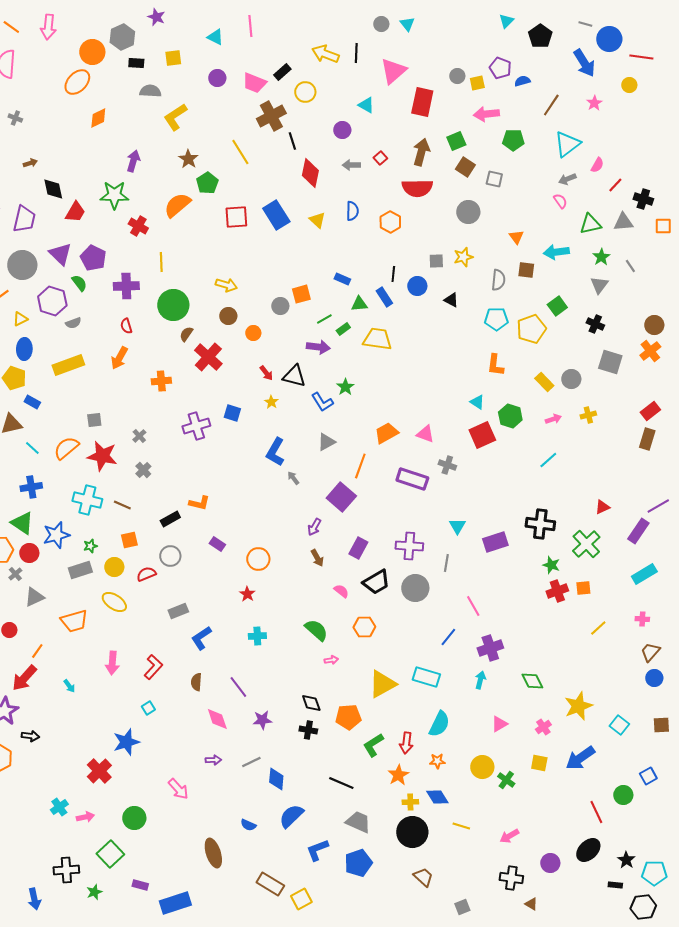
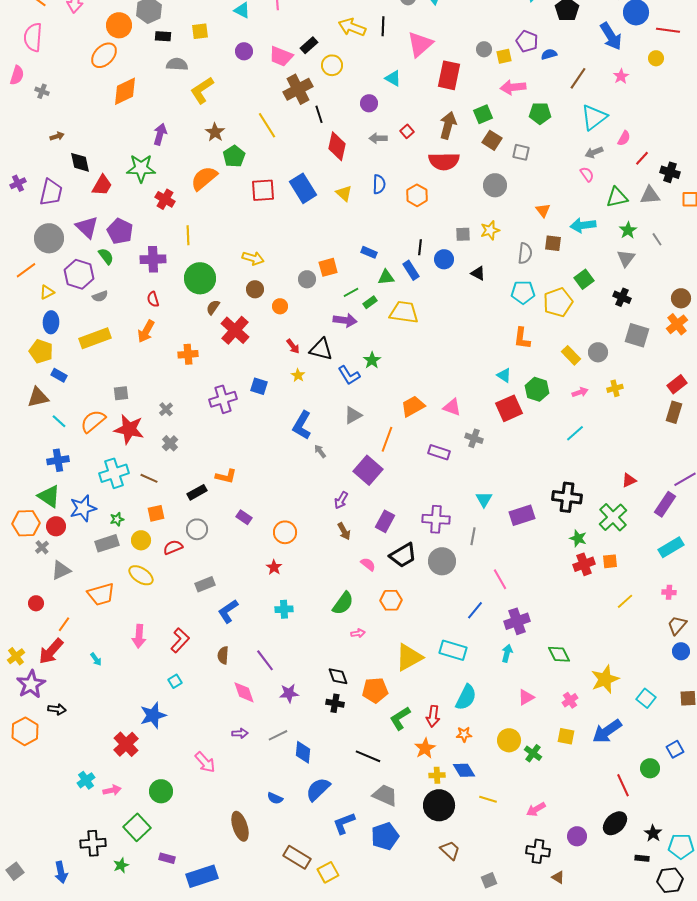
orange diamond: (98, 118) -> (125, 91), size x1.4
purple rectangle: (412, 479) -> (439, 452), size x0.7
cyan cross: (87, 500) -> (114, 473), turned -32
green semicircle: (316, 630) -> (343, 603), turned 85

